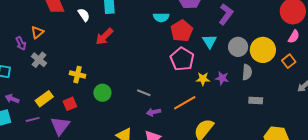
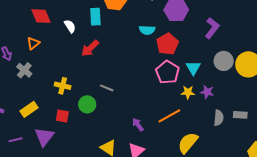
orange triangle: (37, 32) -> (33, 43), moved
cyan triangle: (210, 41) -> (193, 68), moved
gray semicircle: (247, 72) -> (219, 118), moved
gray line: (144, 93) -> (107, 88), moved
red square: (70, 104) -> (62, 116), moved, turned 32
purple arrow: (153, 112) -> (138, 125), turned 64
purple line: (33, 119) -> (16, 140), moved

